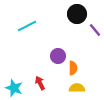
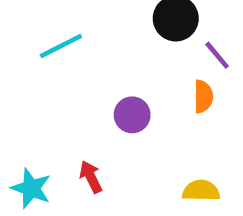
orange semicircle: (73, 68) -> (203, 96), moved
yellow semicircle: (77, 88) -> (201, 191), moved

